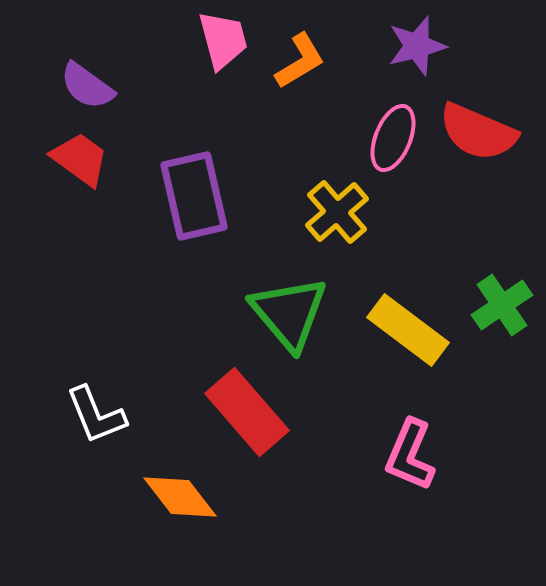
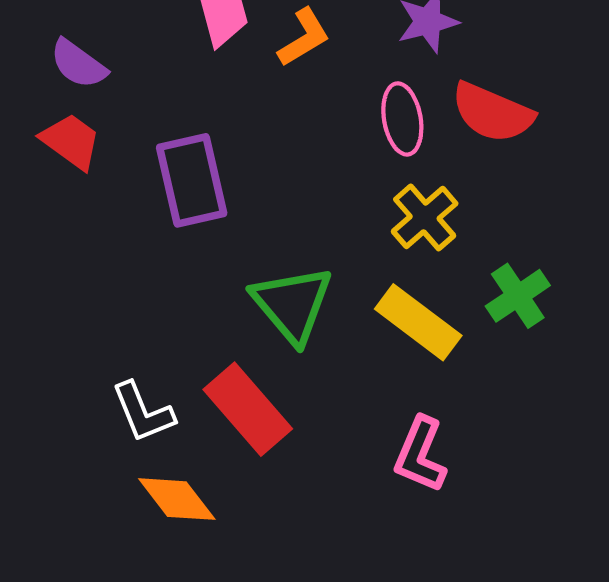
pink ellipse: (393, 138) -> (402, 119), turned -32
yellow cross: (337, 212) -> (425, 217), moved
white L-shape: (96, 415) -> (143, 412), moved

